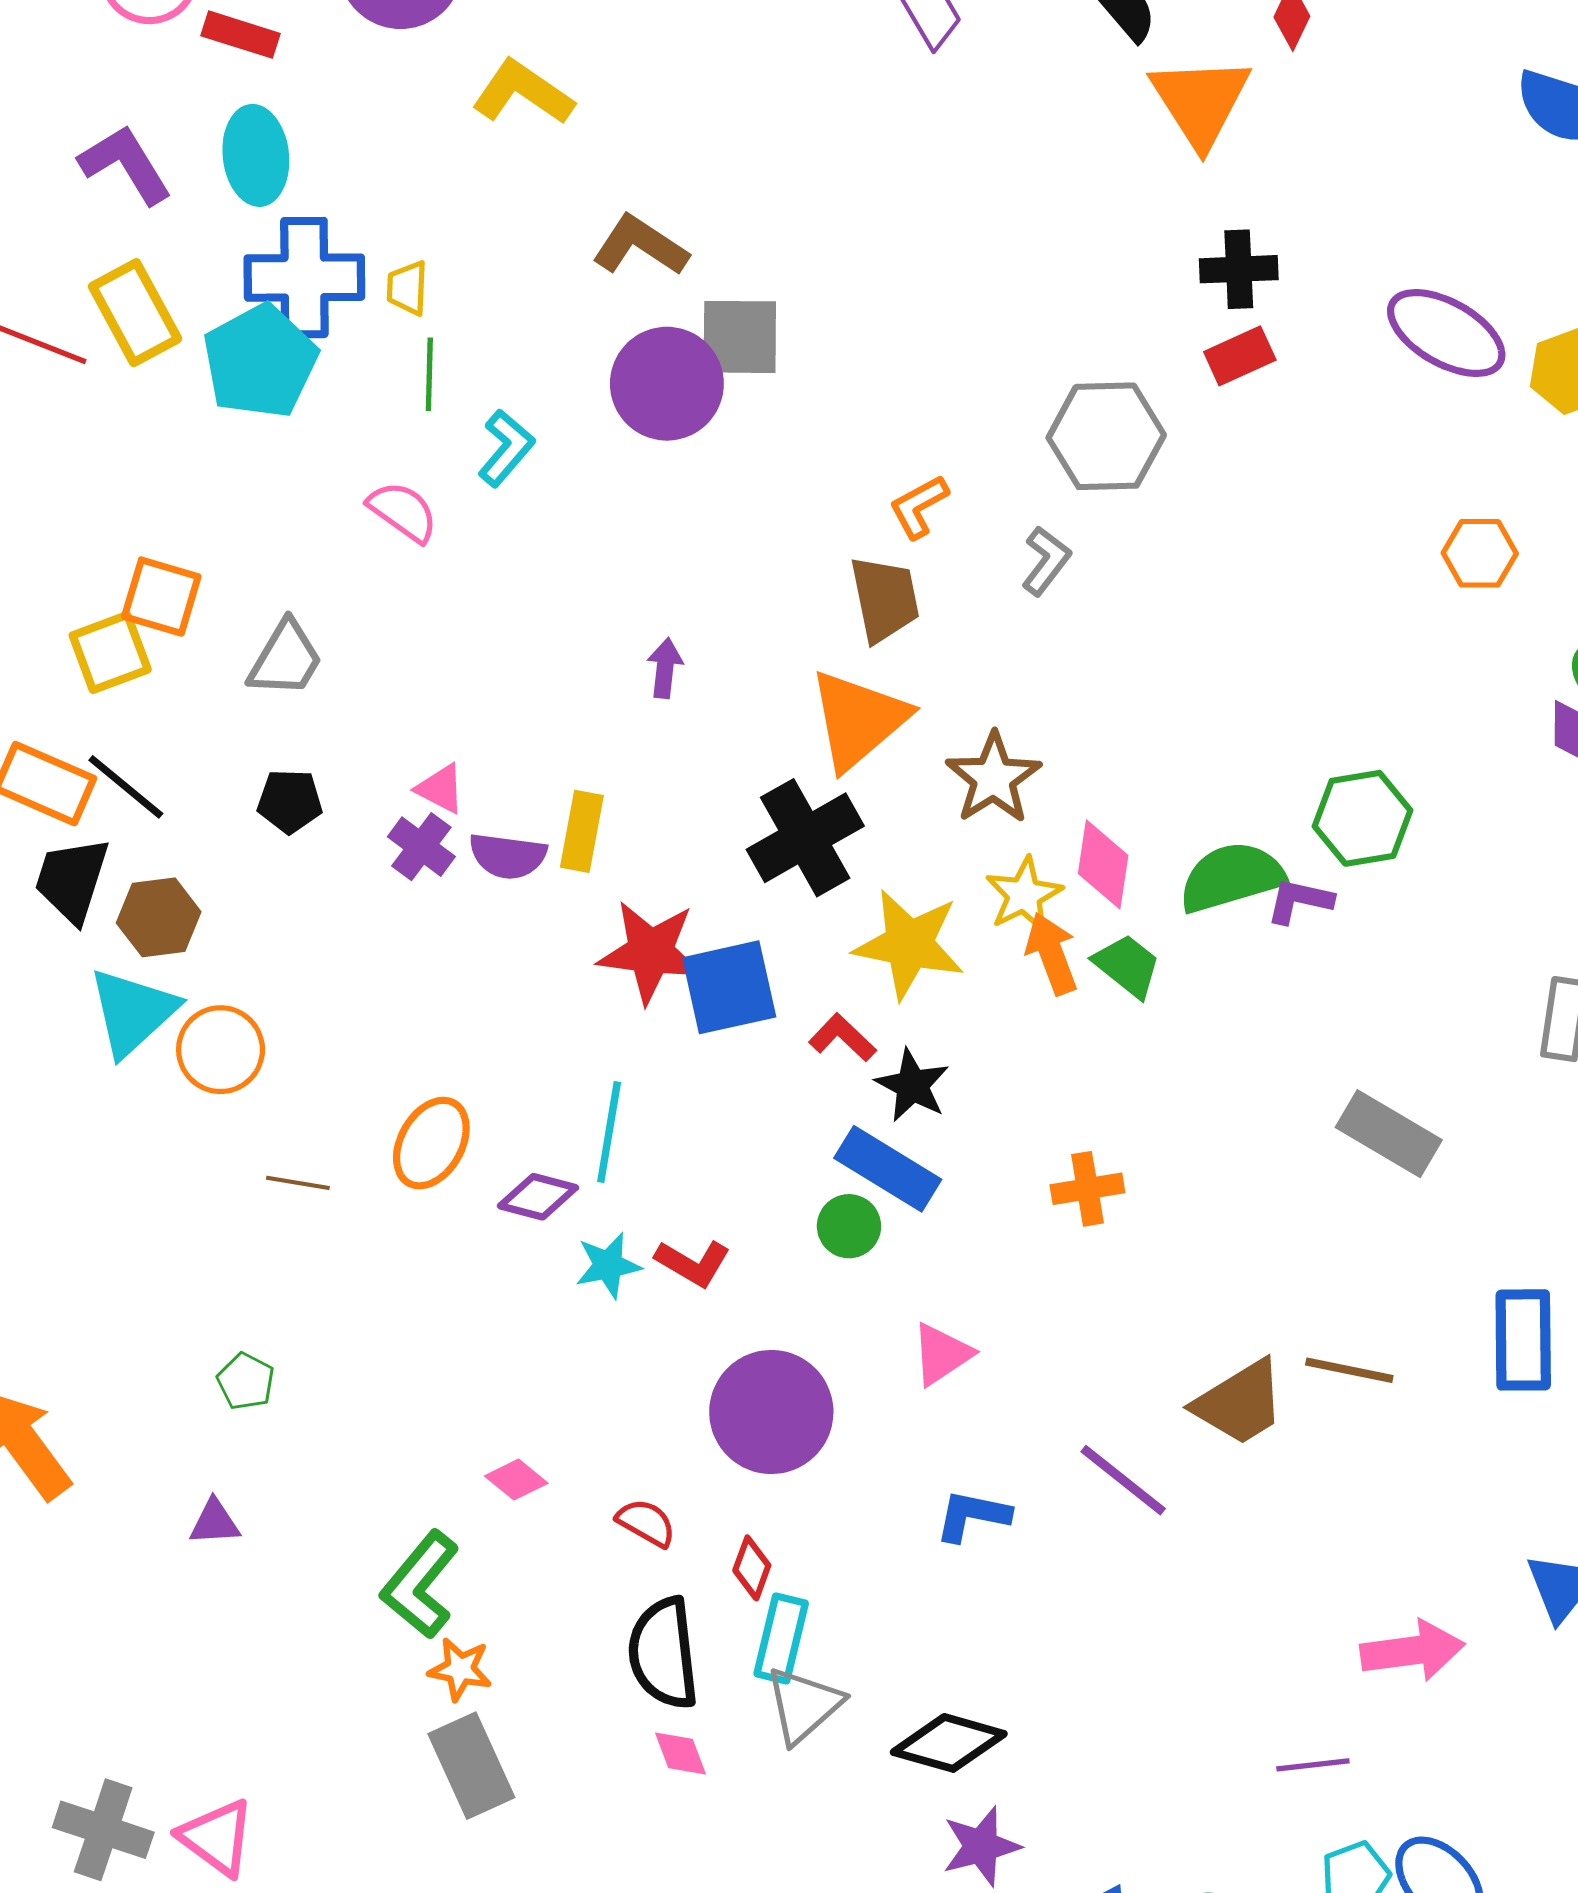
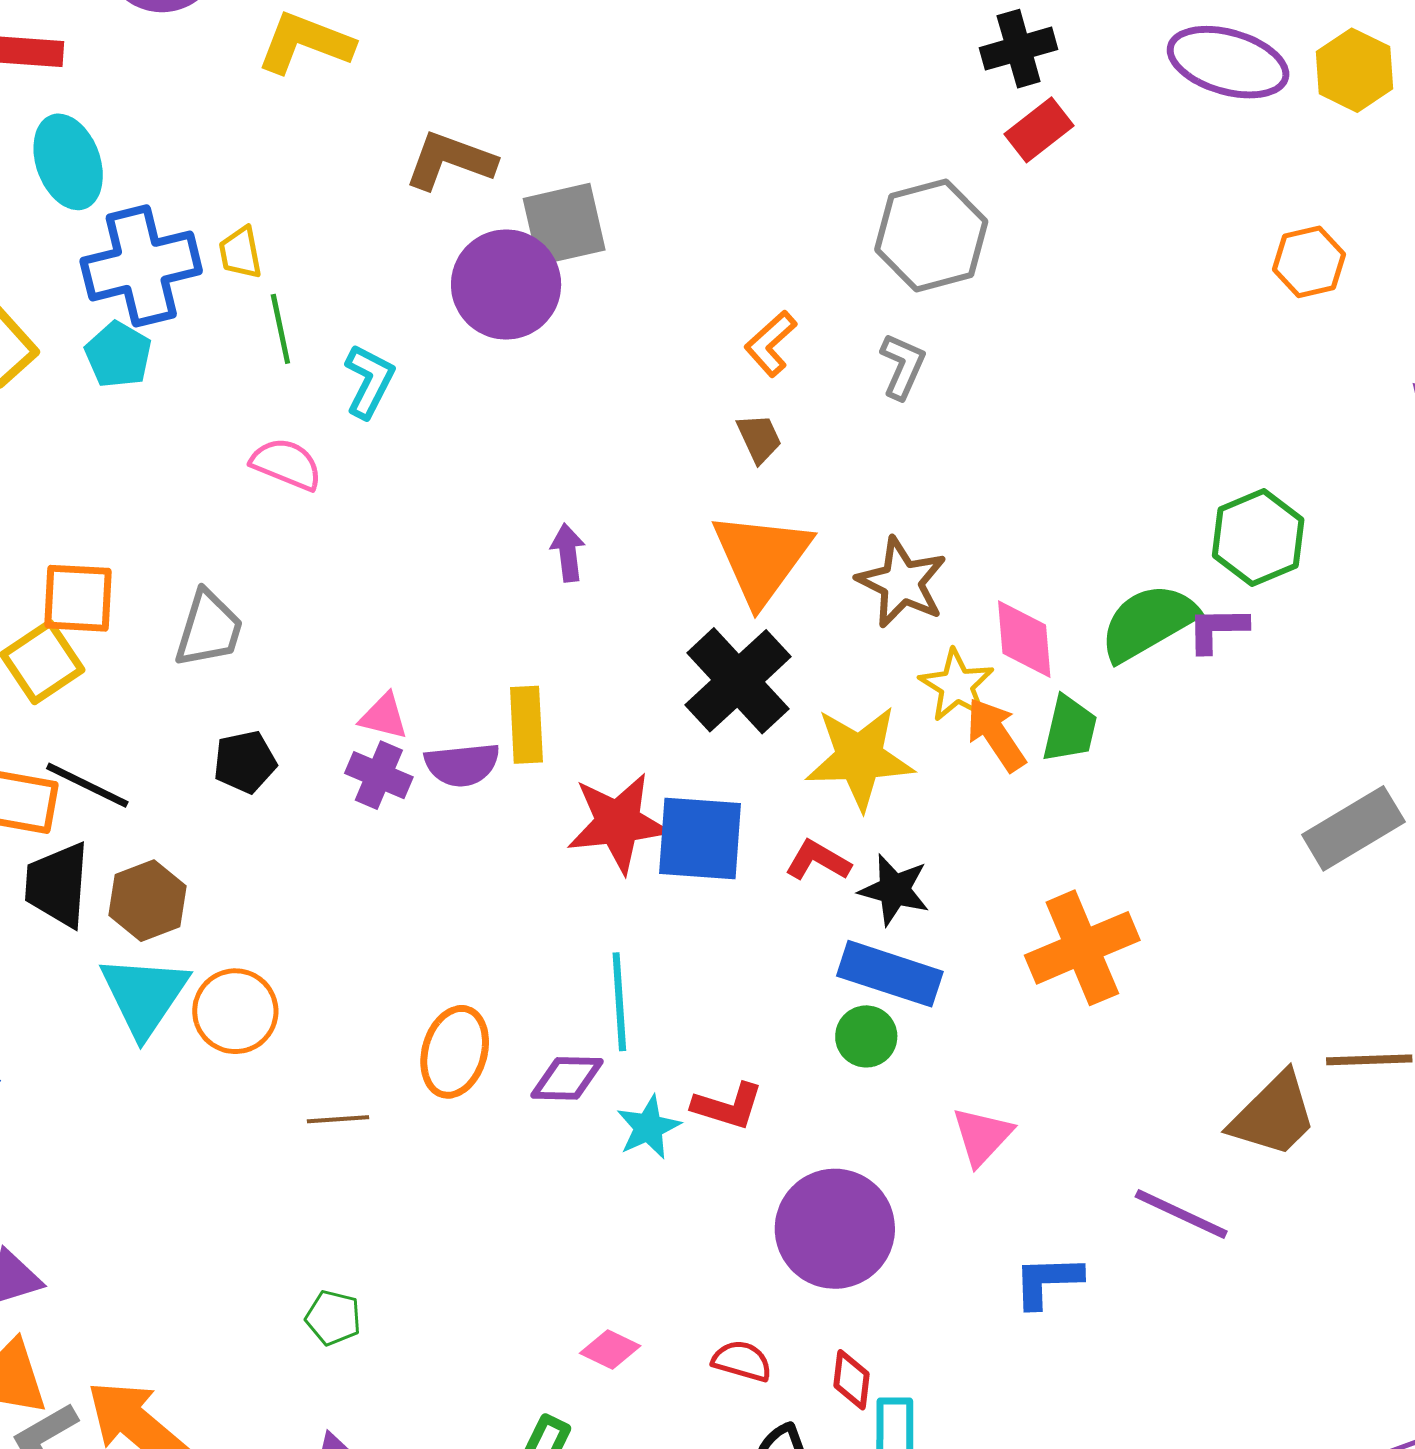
cyan pentagon: (260, 361) -> (118, 355), size x0.6
brown trapezoid: (885, 599) -> (759, 438), size x0.6
green trapezoid: (1127, 966) -> (1070, 729), turned 78
blue square: (729, 987) -> (700, 839), turned 30
gray rectangle: (1389, 1134) -> (1353, 828), turned -48
orange cross: (1087, 1189) -> (1082, 948), size x1.6

